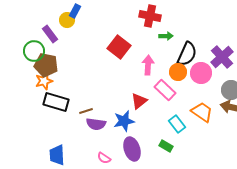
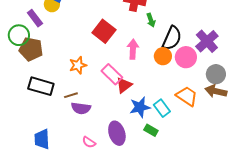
green arrow: (166, 36) -> (151, 20), turned 72
orange star: (44, 81) -> (78, 65), moved
pink rectangle: (165, 90) -> (112, 74), moved
blue star: (124, 121) -> (140, 107), moved

